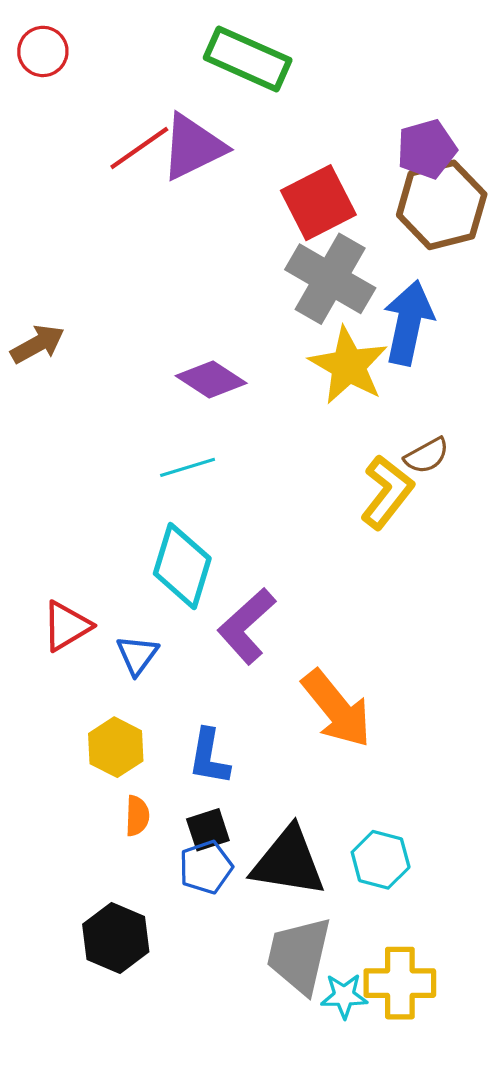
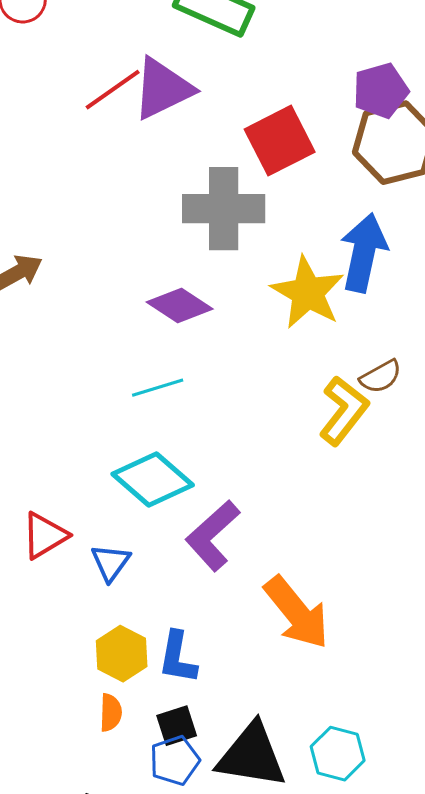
gray cross: (330, 279) -> (224, 209), moved, turned -30
cyan diamond: (182, 566) -> (153, 480), turned -66
yellow hexagon: (116, 747) -> (122, 654), moved

